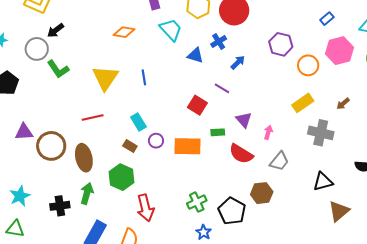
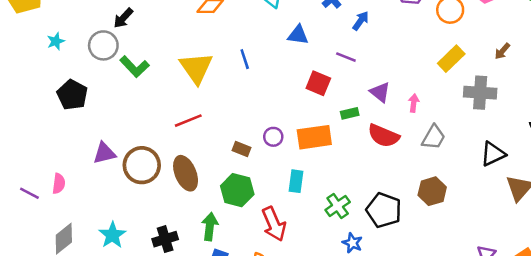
blue triangle: (195, 55) -> (298, 35), moved
cyan rectangle: (138, 122) -> (296, 181), moved, turned 48
green arrow: (87, 193) -> (210, 227), moved
brown hexagon: (262, 193) -> (432, 191), moved

